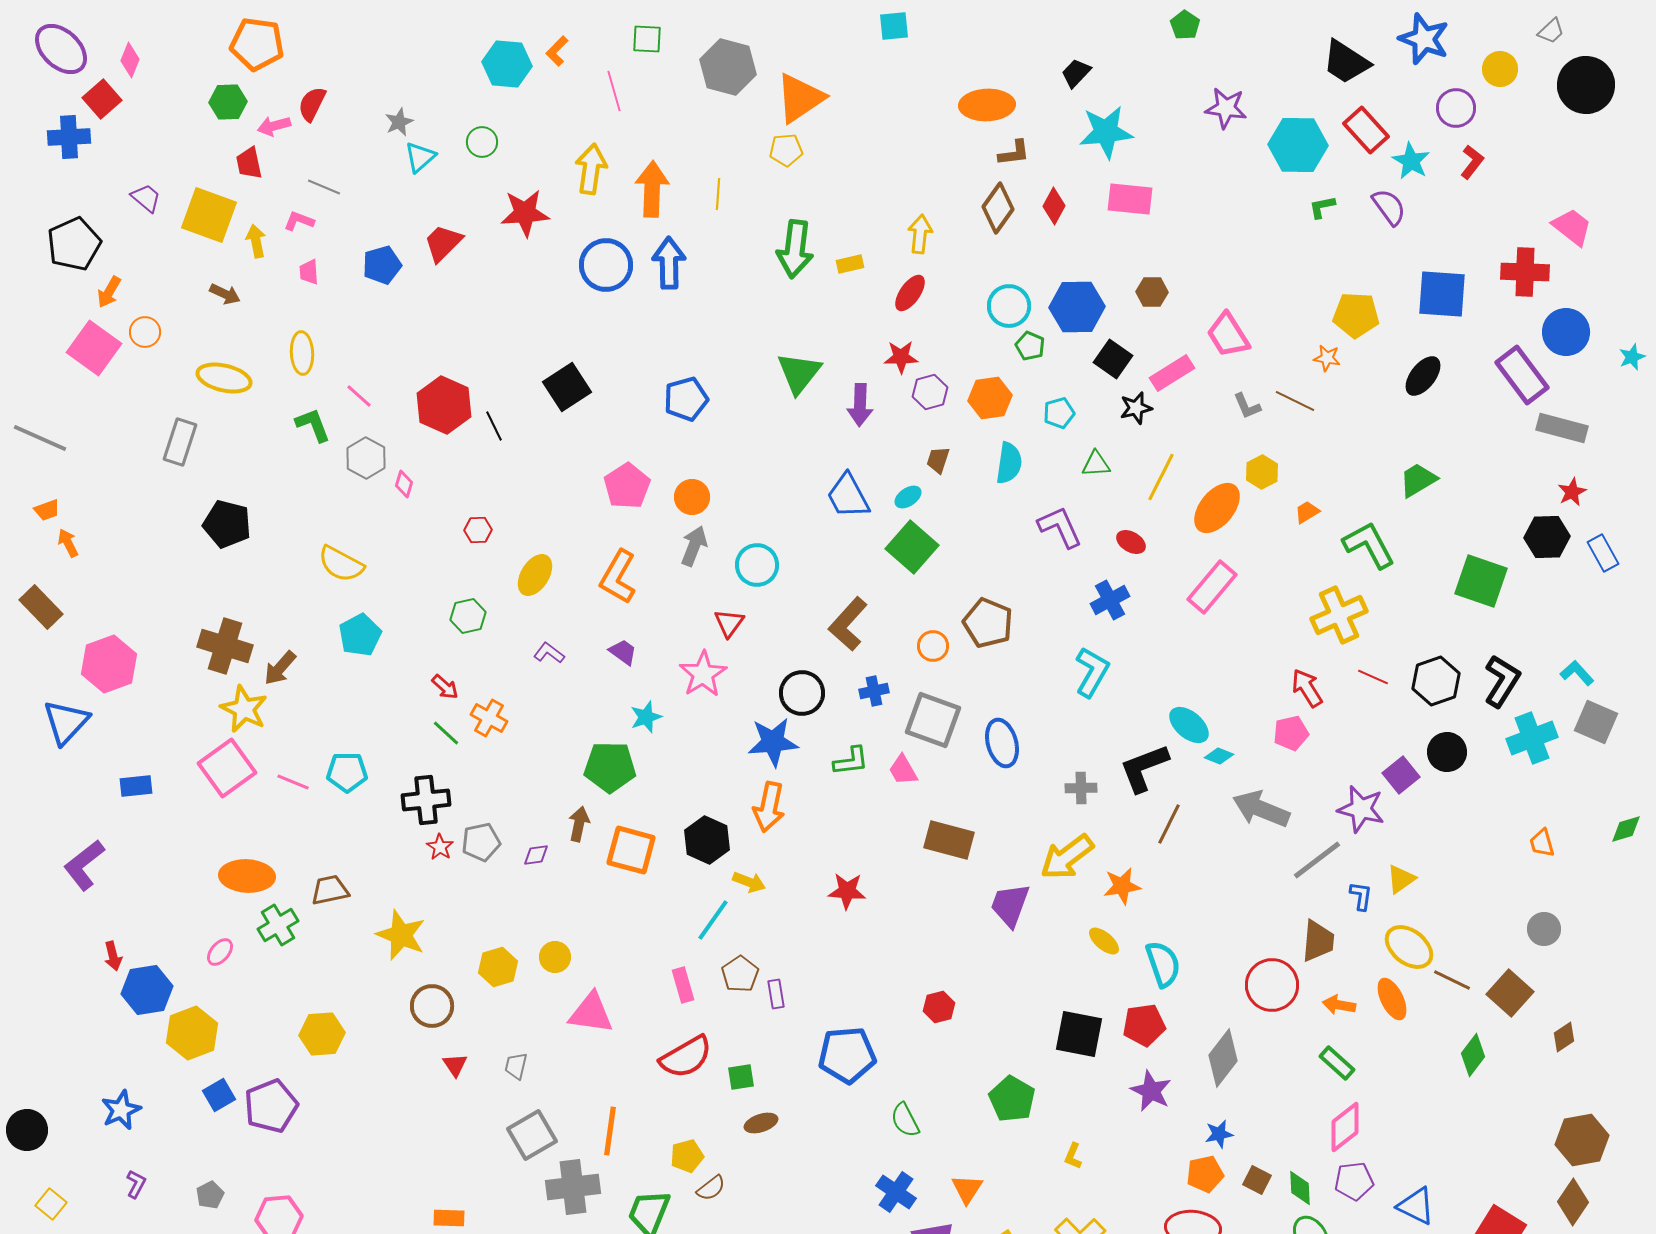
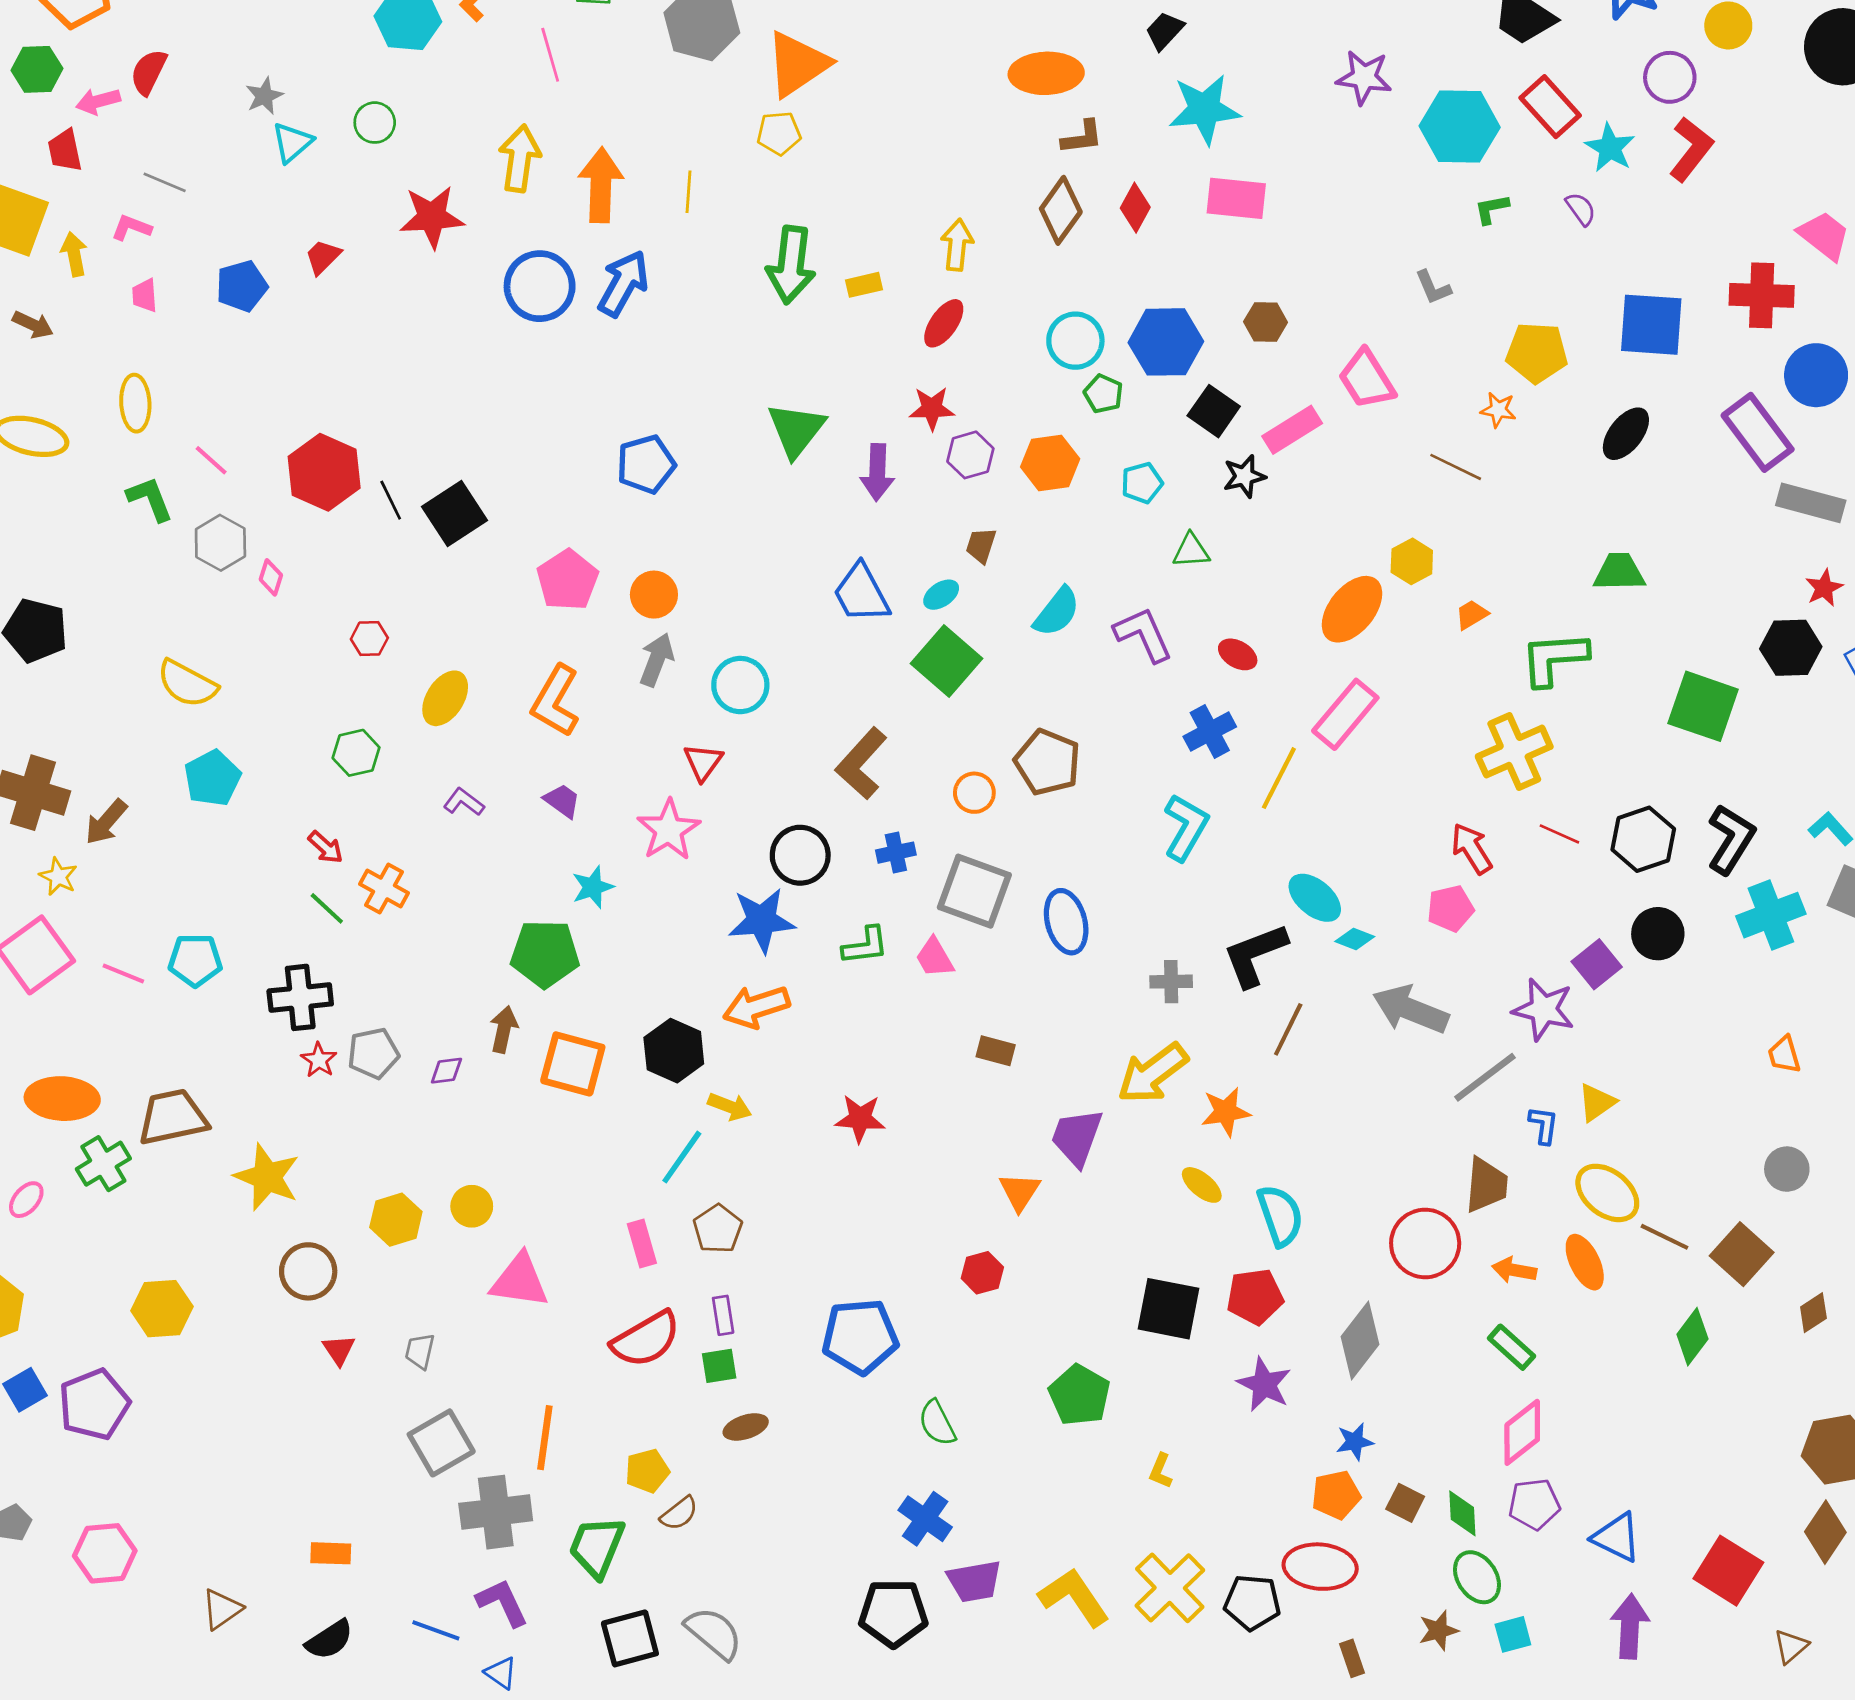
red L-shape: (1472, 162) -> (1691, 149), size x1.4
purple semicircle: (1389, 207) -> (1581, 209), size x0.7
red trapezoid: (443, 243) -> (323, 257), size x0.7
blue arrow: (669, 263) -> (623, 283), turned 30
black square: (567, 387) -> (454, 513), moved
gray L-shape: (1247, 406) -> (1433, 287), moved
cyan semicircle: (1009, 463) -> (1057, 612), moved, turned 30
yellow line: (1161, 477) -> (1279, 778), moved
green trapezoid: (1418, 480) -> (1619, 572), turned 30
green L-shape: (1369, 545) -> (1554, 658), turned -66
yellow star: (244, 709) -> (58, 876), size x0.6
orange arrow: (769, 807) -> (756, 1007), turned 60
brown rectangle: (949, 840) -> (996, 1051), size x0.6
brown trapezoid: (330, 890) -> (173, 1117), size x1.4
purple rectangle: (776, 994) -> (723, 1315), moved
orange triangle: (967, 1189) -> (1020, 1192), moved

